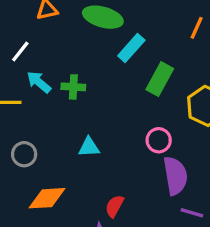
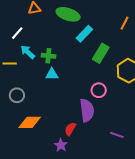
cyan triangle: (89, 147) -> (52, 74), moved
purple semicircle: (175, 176) -> (87, 110), moved

